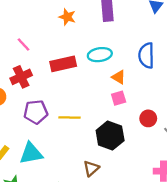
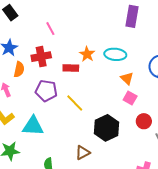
orange star: (67, 17) -> (87, 54), moved
red rectangle: (63, 64) -> (71, 68), moved, size x0.7
pink square: (119, 98) -> (130, 98), moved, turned 32
yellow line: (70, 117) -> (75, 103), turned 30

